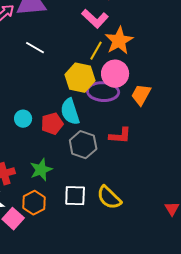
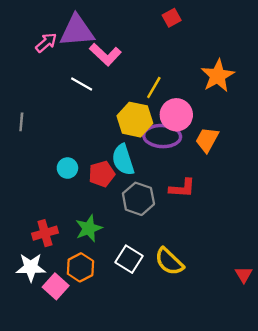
pink L-shape: (95, 19) -> (105, 54), moved
orange star: (119, 41) -> (218, 76), moved
white square: (75, 196) -> (129, 259), turned 30

